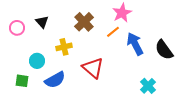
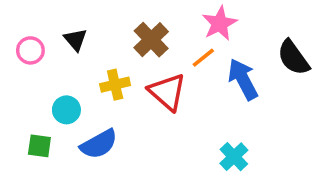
black semicircle: (164, 50) -> (293, 58), moved
red triangle: (93, 68) -> (167, 92), moved
cyan cross: (148, 86) -> (234, 157), moved

